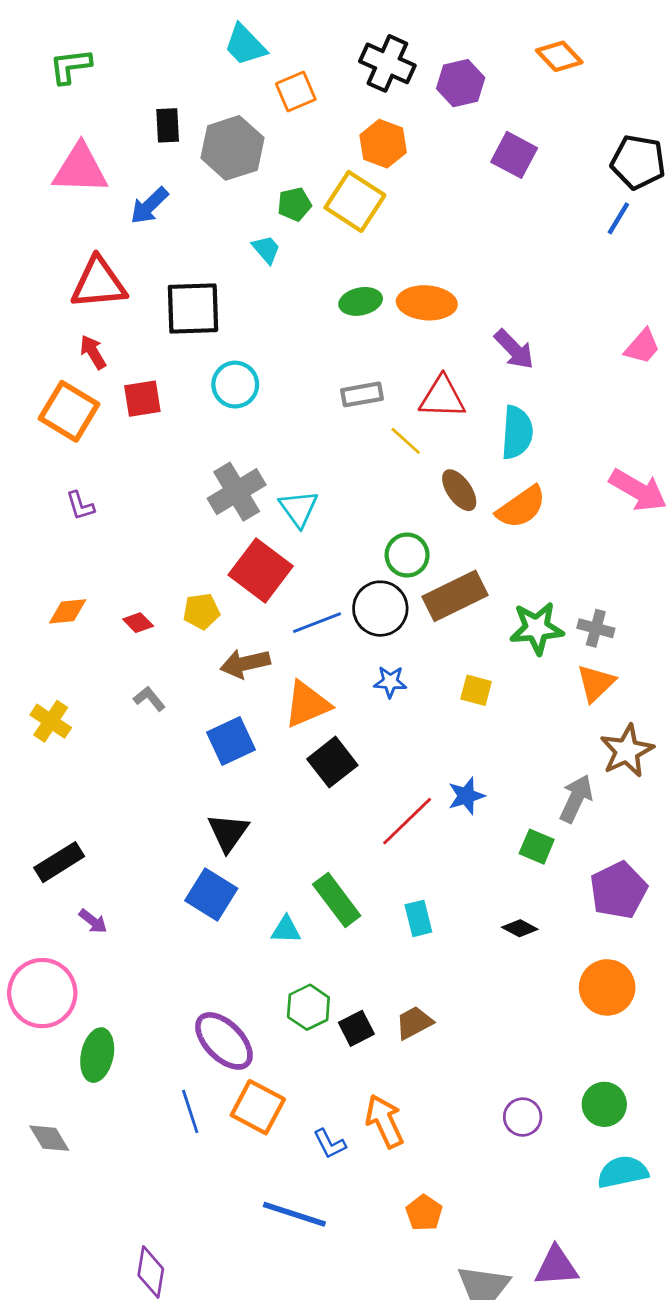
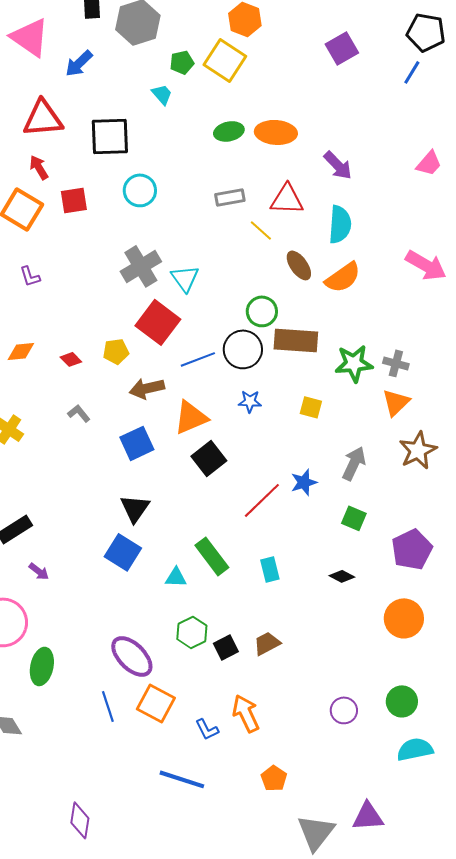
purple square: (514, 155) -> (342, 48), moved, turned 32
pink triangle: (80, 169) -> (30, 37), turned 33
brown rectangle: (455, 596) -> (296, 340), turned 30
gray arrow: (576, 799) -> (354, 463), moved

